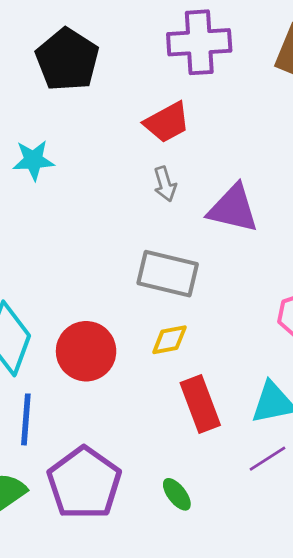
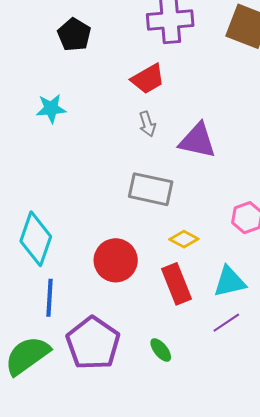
black pentagon: (67, 60) -> (74, 35), size x0.7
yellow diamond: (169, 340) -> (184, 239), moved, turned 40
red circle: (86, 351) -> (116, 260), moved

